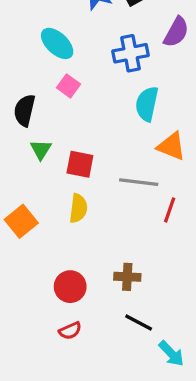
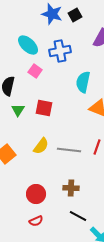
blue cross: (131, 53) -> (60, 51), moved
red square: (80, 164) -> (44, 108), moved
gray line: (139, 182) -> (69, 150), moved
yellow semicircle: (78, 208) -> (41, 146), turned 30

